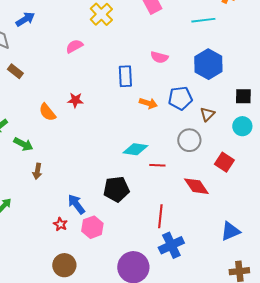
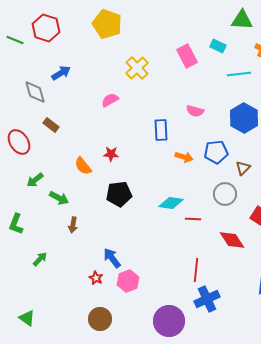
black pentagon: (116, 189) -> (119, 194), moved

